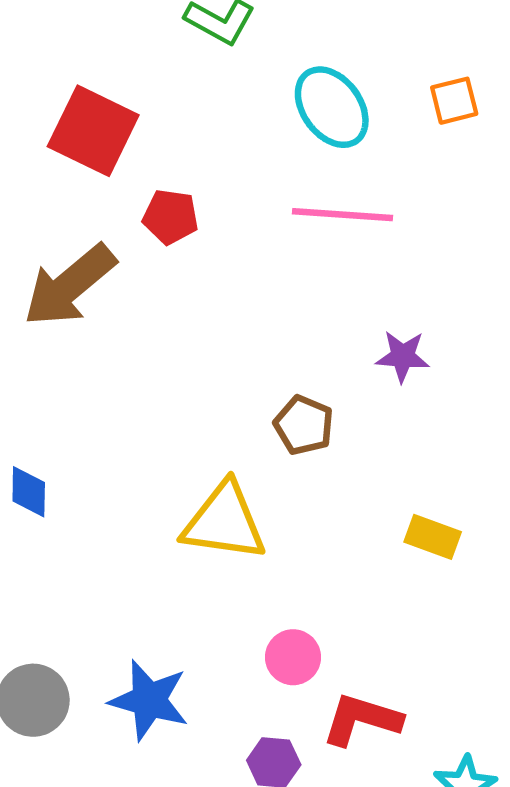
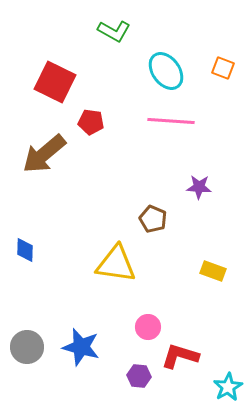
orange square: (454, 101) -> (223, 68), turned 35

